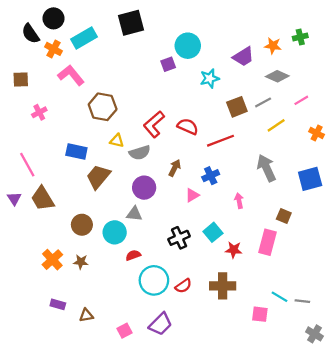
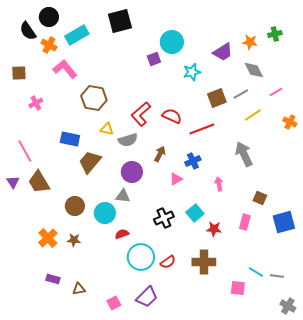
gray diamond: (277, 76) -> (254, 70), turned 40
blue square: (310, 179) -> (284, 222), moved
pink rectangle: (267, 242) -> (245, 222), size x0.7

